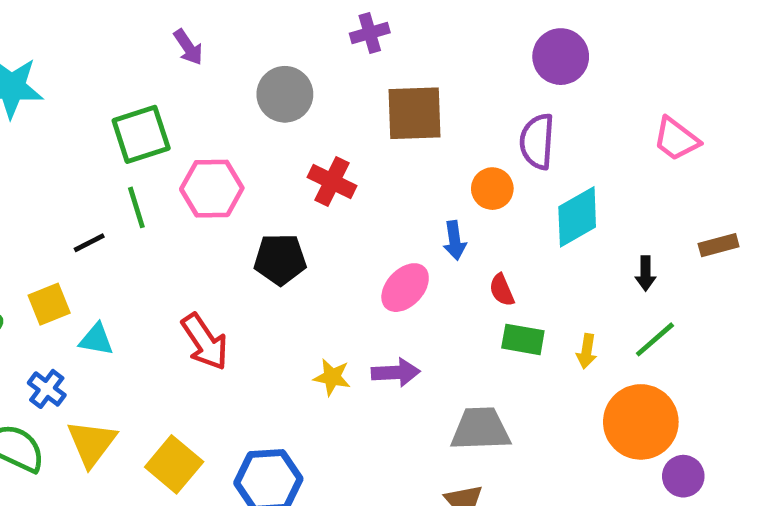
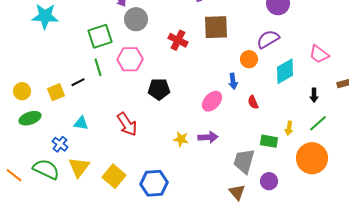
gray circle: (285, 94) -> (136, 19), moved
pink trapezoid: (676, 139) -> (319, 54), moved
purple semicircle: (537, 141) -> (268, 39), turned 55
red cross: (332, 182) -> (178, 40), moved
yellow square: (49, 304) -> (56, 92), moved
green rectangle: (523, 339) -> (269, 141), moved
gray trapezoid: (481, 429) -> (244, 161), turned -72
purple circle: (683, 476) -> (269, 181), moved

